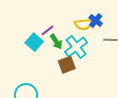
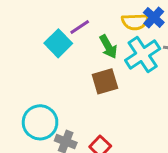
green arrow: (56, 42) -> (108, 47), moved
cyan cross: (76, 47) -> (143, 54), moved

